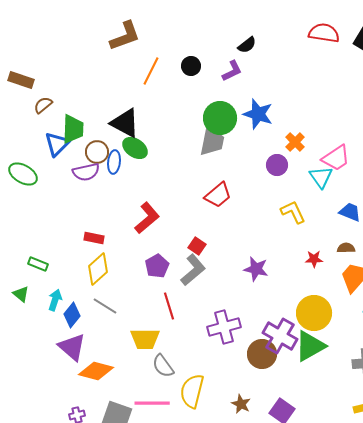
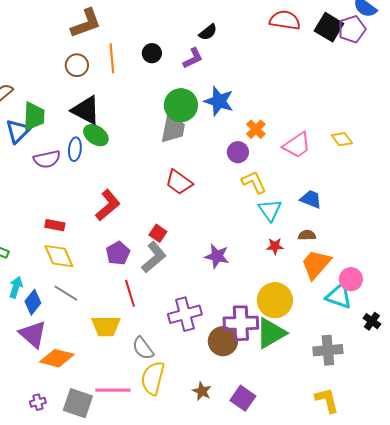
orange line: (151, 71) -> (112, 58), turned -32
brown circle: (97, 152) -> (77, 65), moved
cyan triangle: (321, 177) -> (270, 210), moved
red trapezoid: (218, 195) -> (179, 182), turned 76
yellow L-shape: (293, 212) -> (254, 182), moved
yellow diamond: (98, 269) -> (59, 256), turned -72
purple cross: (280, 336) -> (241, 323), turned -32
gray semicircle: (163, 366) -> (143, 348), moved

